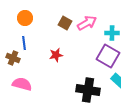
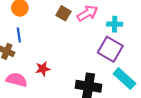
red star: (56, 55) -> (43, 69), moved

